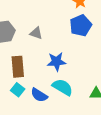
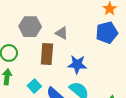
brown rectangle: (18, 67) -> (47, 54), moved

